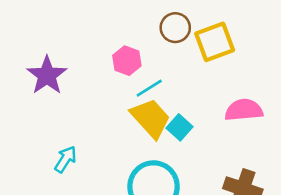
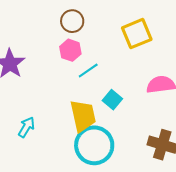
brown circle: (175, 28) -> (72, 21), moved
yellow trapezoid: (151, 118) -> (83, 116), moved, turned 32

